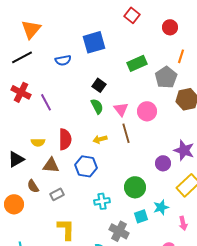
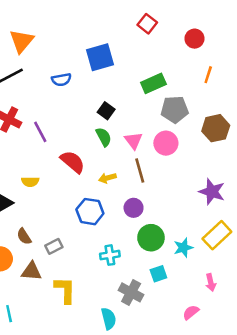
gray pentagon: (166, 77) -> (175, 110), moved, turned 30
red semicircle: (65, 139) -> (73, 162), moved, turned -50
purple circle: (163, 163) -> (134, 208), moved
brown triangle: (51, 165) -> (31, 271), moved
cyan star: (161, 207) -> (183, 248), moved

